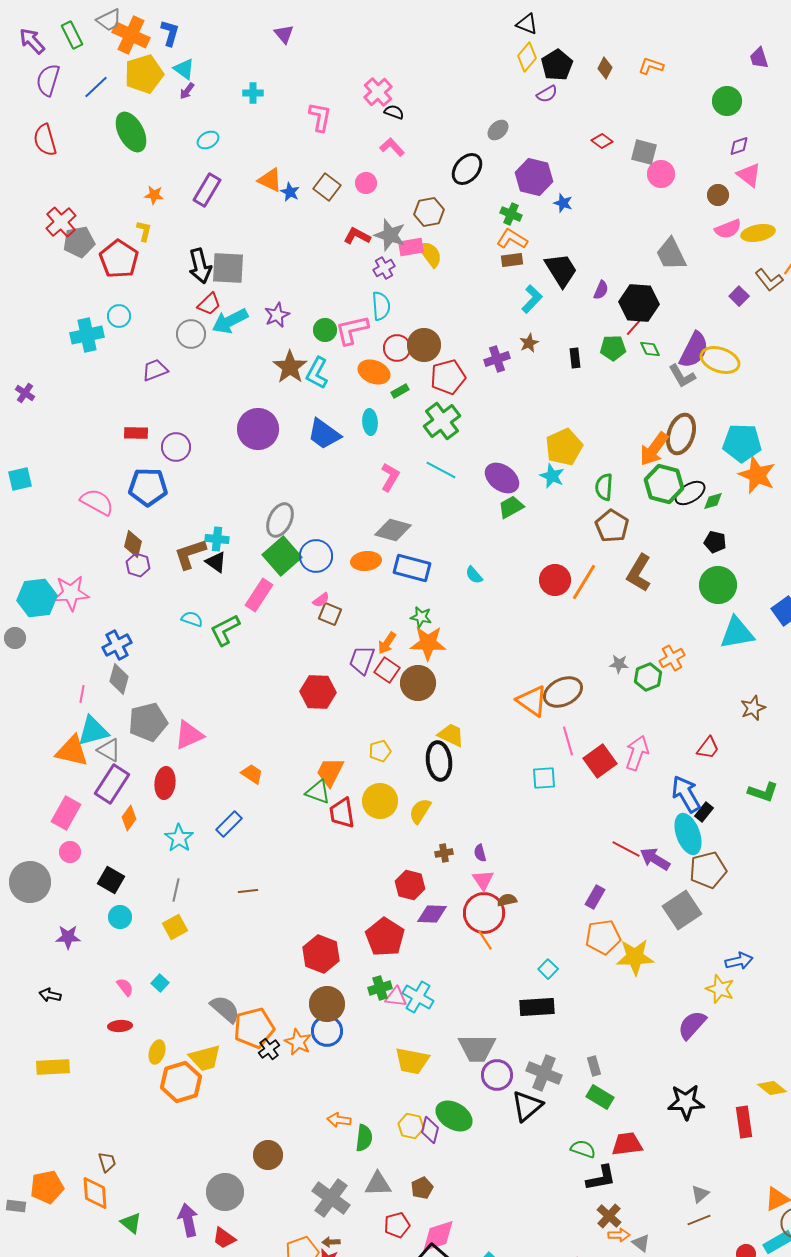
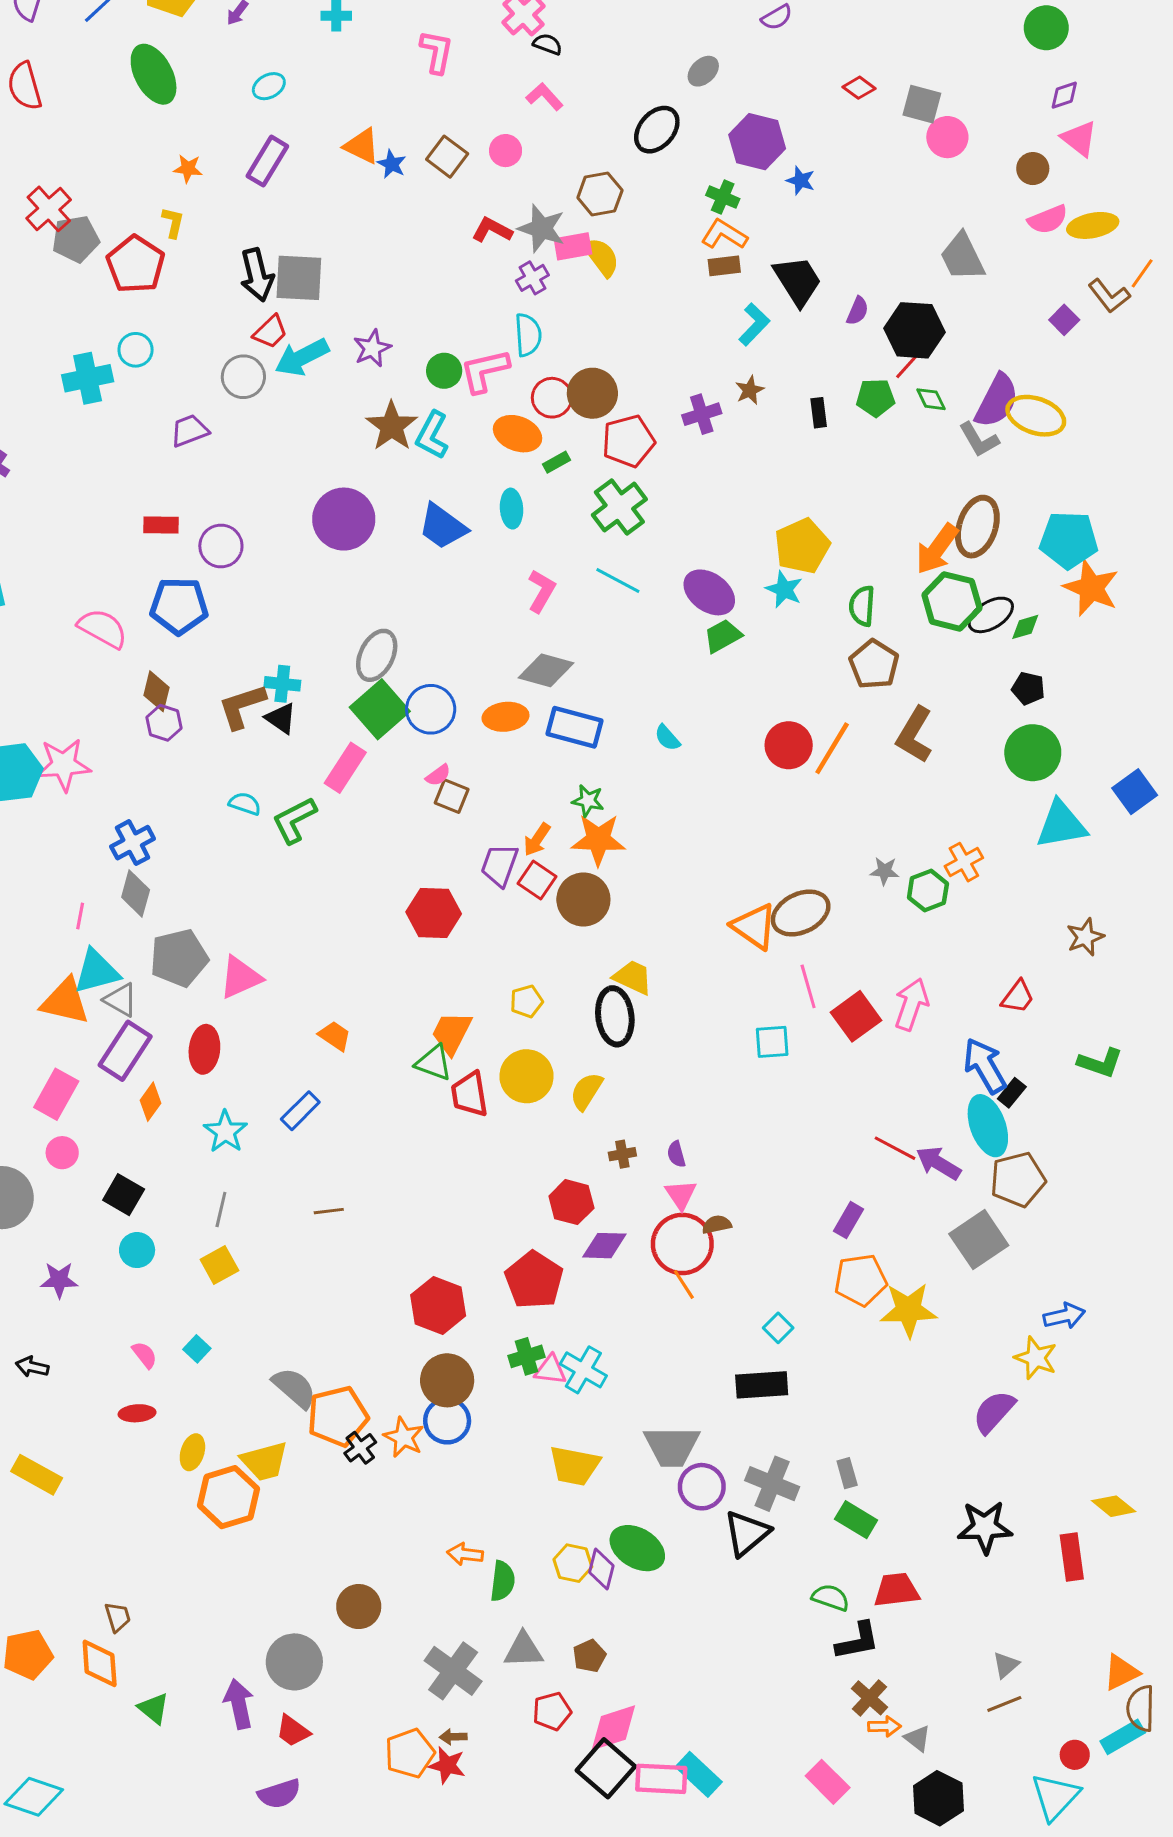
yellow rectangle: (53, 1067) -> (37, 1475), turned 32

